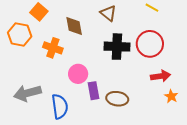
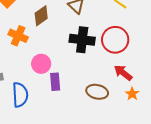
brown diamond: (74, 26) -> (41, 16), turned 60
red arrow: (161, 76) -> (123, 73), turned -138
brown ellipse: (117, 99) -> (97, 92), moved

